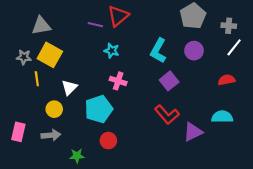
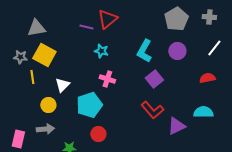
gray cross: (229, 26) -> (209, 17), moved
pink rectangle: (18, 132) -> (18, 139), moved

